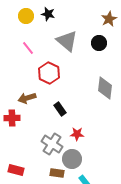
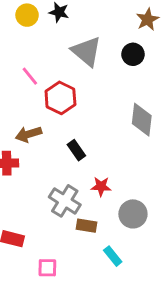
pink line: (28, 48) -> (30, 76), moved
gray circle: (72, 159) -> (133, 214), moved
brown rectangle: (57, 173) -> (87, 226), moved

